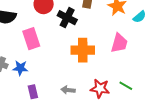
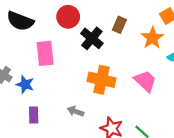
pink trapezoid: (119, 43) -> (145, 81), turned -75
gray arrow: (68, 90) -> (75, 111), moved

